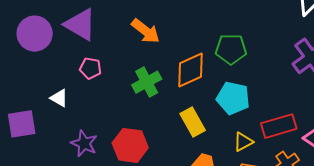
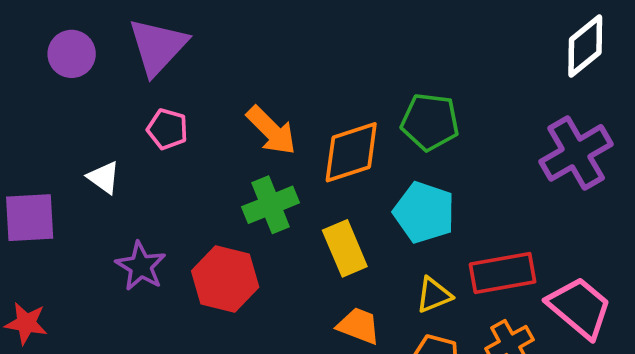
purple triangle: (80, 25) -> (158, 46), turned 36
orange arrow: (146, 31) -> (271, 131), moved
purple circle: (35, 34) -> (72, 54), size x0.7
green cross: (147, 82) -> (271, 205), moved

